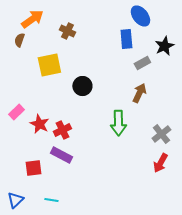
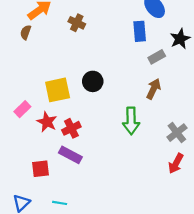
yellow square: (49, 65) -> (58, 90), moved

